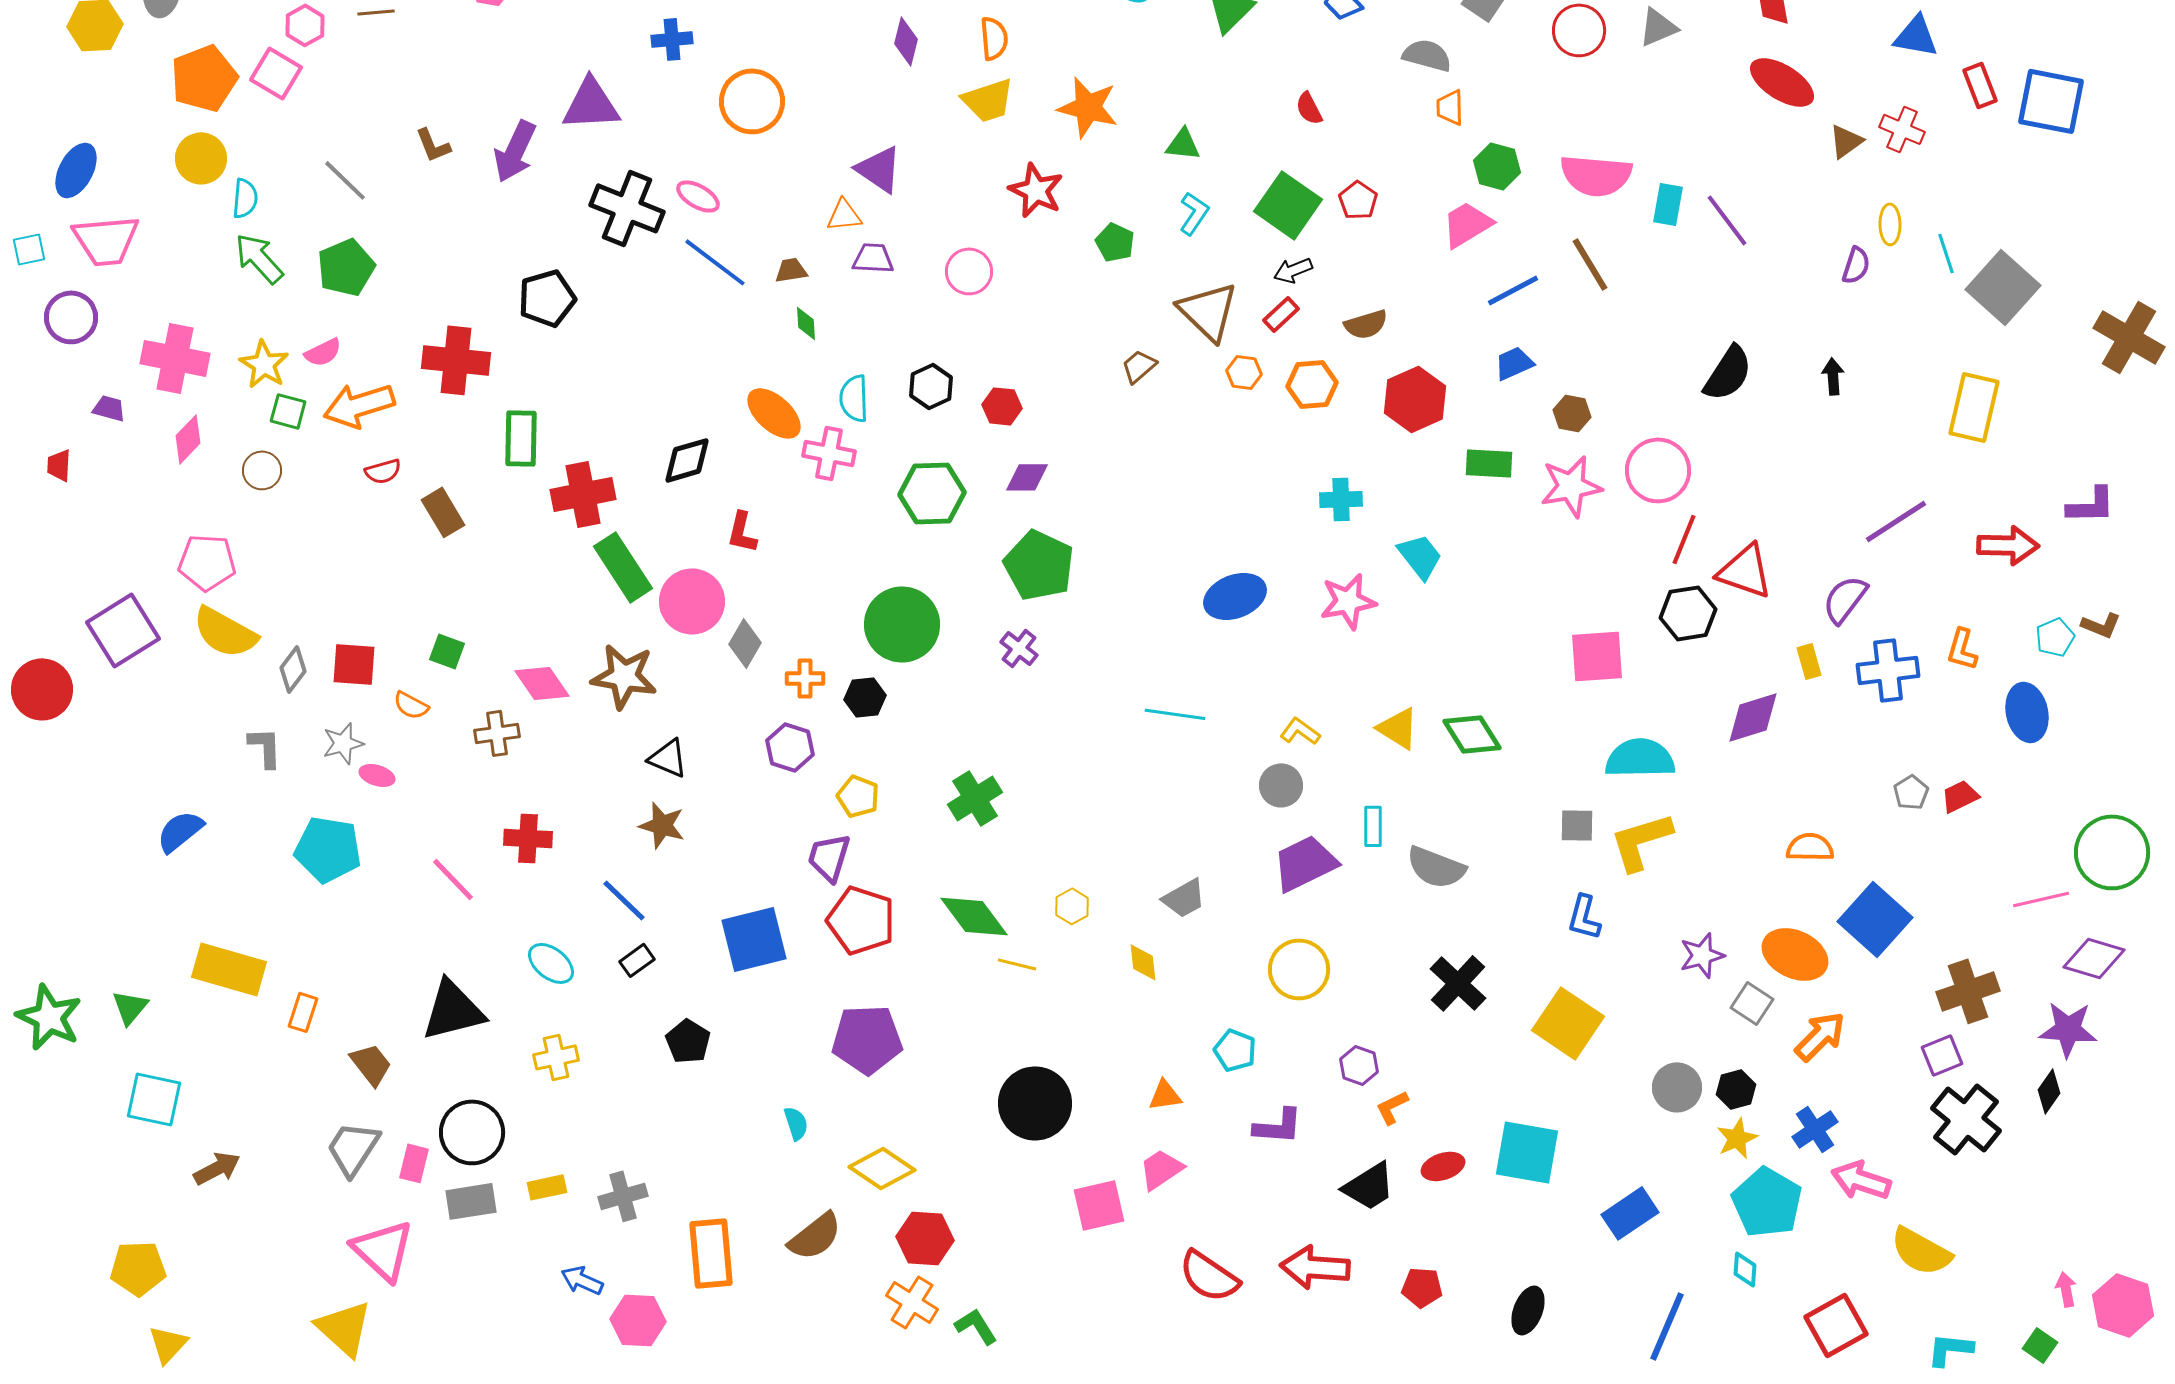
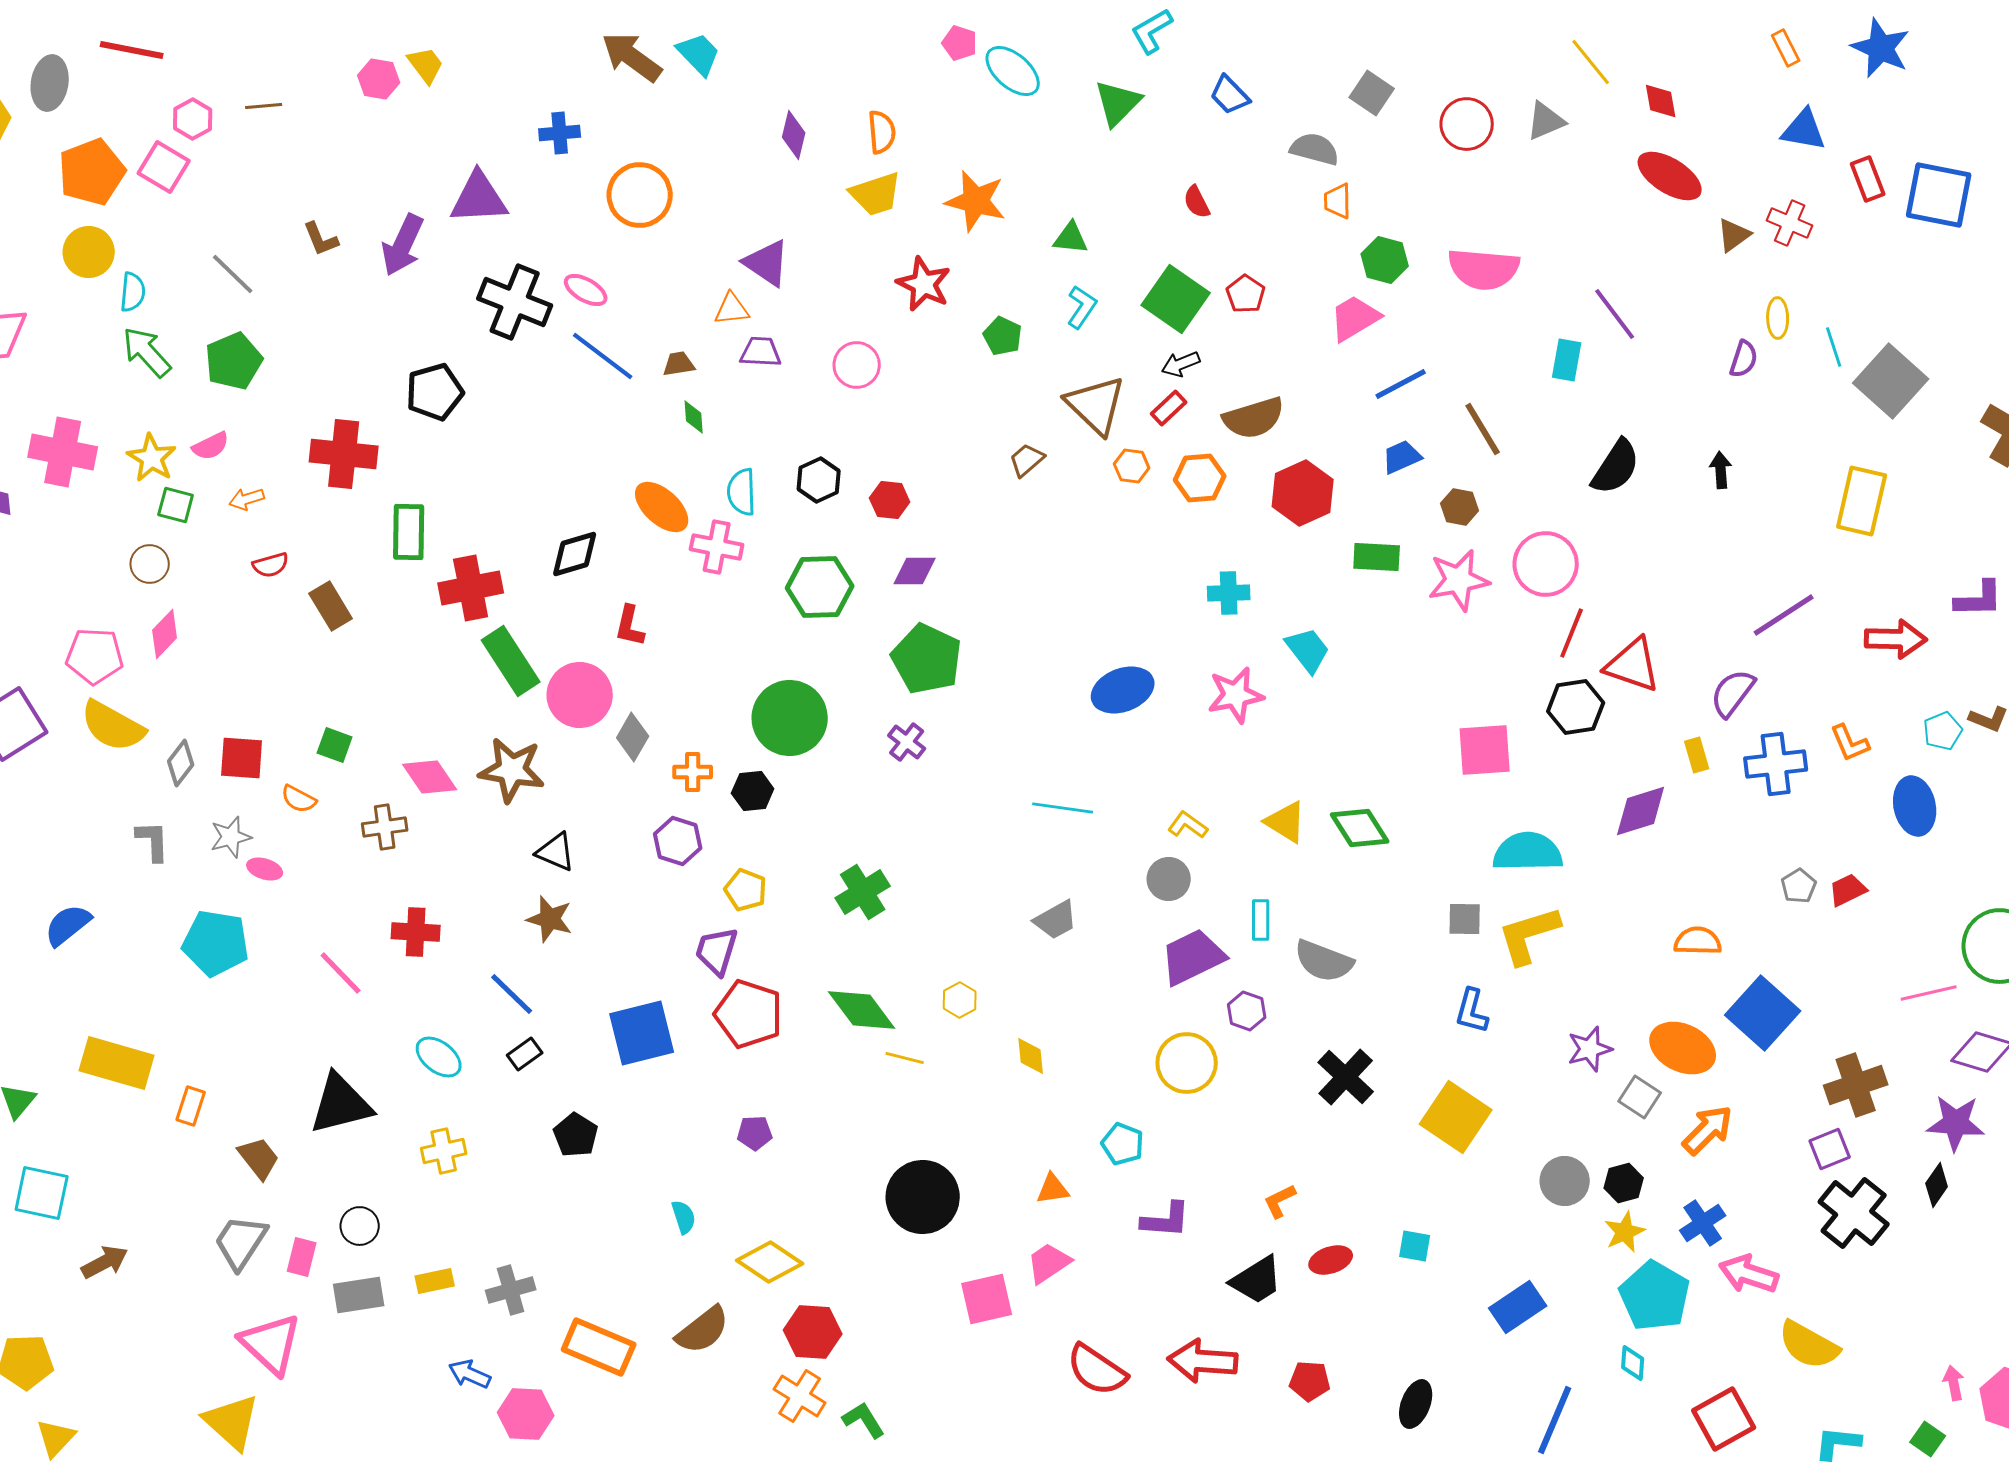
cyan rectangle: (1668, 204) -> (1567, 360), moved
brown line: (1590, 264) -> (1483, 429), moved
brown semicircle: (1366, 324) -> (1254, 418), size x1.4
orange arrow: (359, 405) -> (247, 499), size x0.5
pink diamond: (188, 439) -> (165, 634), moved
orange L-shape: (1962, 649) -> (1850, 743), turned -39
gray trapezoid: (1184, 898) -> (1056, 920), moved
purple pentagon: (867, 1039) -> (755, 1133), size x0.5
purple hexagon: (1359, 1065) -> (1247, 1011), moved
black circle: (472, 1132) -> (360, 1226), size x0.6
cyan square: (1527, 1152) -> (1415, 1246), size x0.5
orange rectangle: (711, 1253) -> (599, 1347), turned -62

